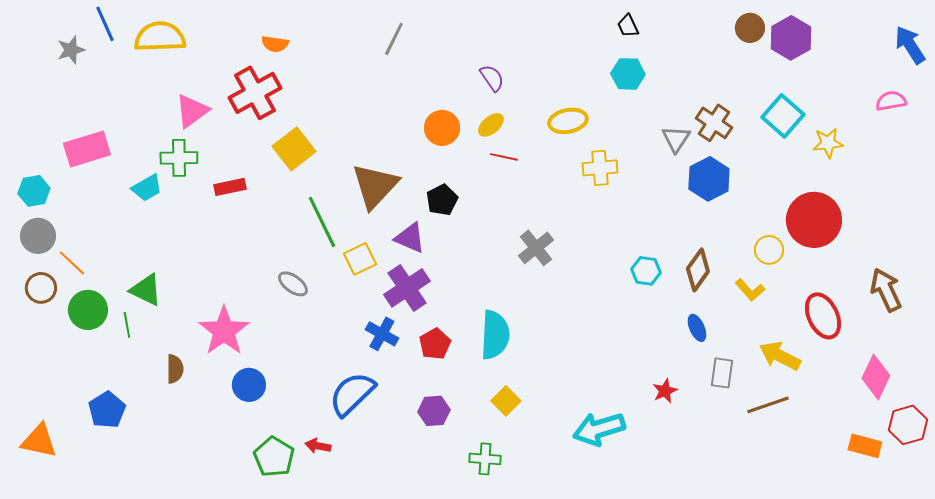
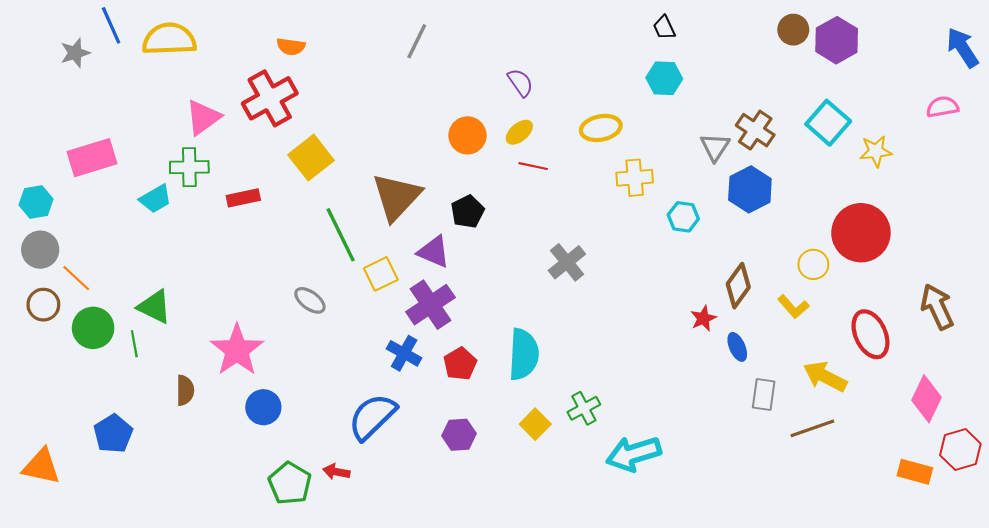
cyan hexagon: (646, 271) -> (683, 217), moved
red star: (665, 391) -> (703, 318), moved
green cross: (485, 459) -> (584, 408), moved, turned -32

